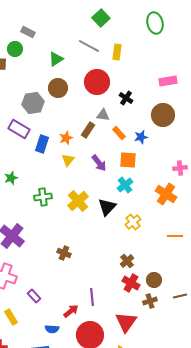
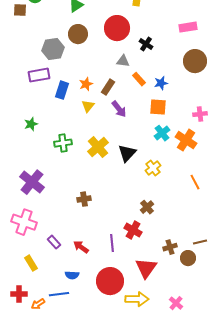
brown circle: (163, 115) -> (195, 61), moved
purple rectangle: (19, 129) -> (39, 75), turned -40
brown rectangle: (88, 130) -> (108, 87), moved
orange square: (128, 160) -> (158, 107), moved
cyan cross: (125, 185) -> (162, 133), moved
orange line: (175, 236) -> (195, 182), turned 63
brown cross: (64, 253) -> (84, 199), turned -32
brown circle: (154, 280) -> (188, 258), moved
red cross: (131, 283) -> (133, 230), moved
red arrow: (71, 311) -> (81, 247), moved, turned -105

